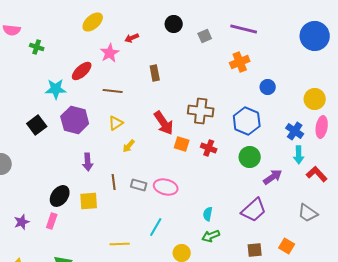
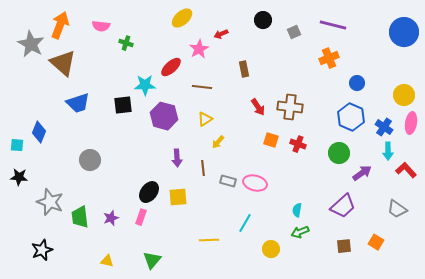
blue hexagon: (247, 121) -> (351, 117), moved
red arrow: (164, 123) -> (258, 107), moved, size x0.7
black square: (37, 125) -> (123, 105), moved, turned 30
brown line: (114, 182) -> (203, 168), moved

